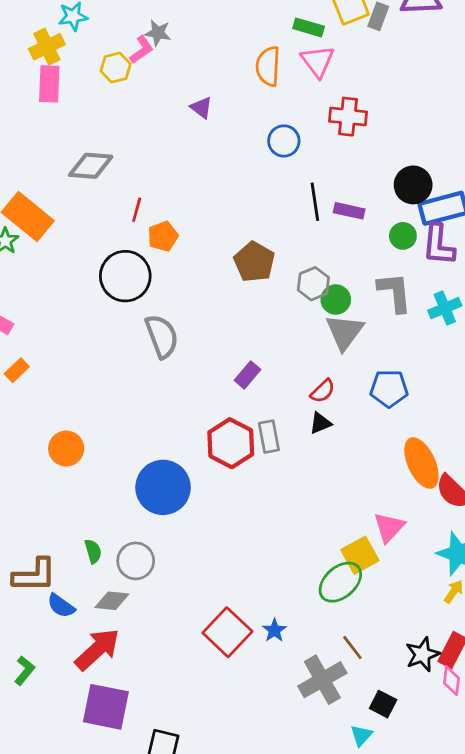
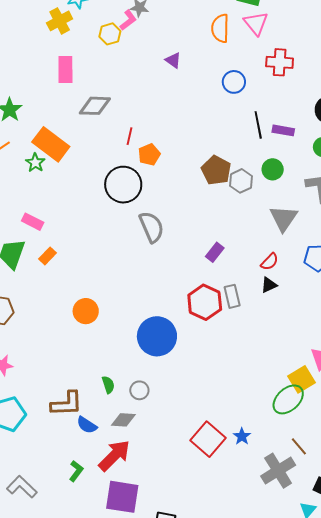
pink rectangle: (49, 84) -> (65, 70), moved
gray hexagon: (313, 284) -> (241, 181), moved
green circle: (336, 300) -> (273, 169), moved
gray circle: (136, 561) -> (139, 390), size x0.7
green L-shape: (24, 671) -> (76, 471), moved

